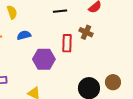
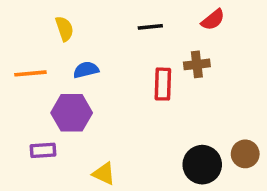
brown cross: (86, 32) -> (197, 64), turned -32
purple hexagon: (44, 59) -> (72, 113), moved

